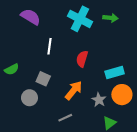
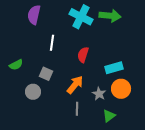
purple semicircle: (31, 17) -> (34, 15), turned -108
green arrow: (110, 18) -> (110, 16), size x1.5
gray line: (65, 118) -> (77, 109), moved, turned -64

